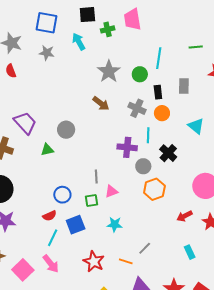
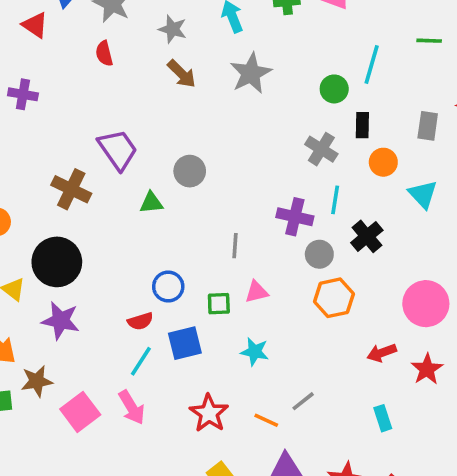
green line: (196, 47) -> (429, 41), moved
gray star: (109, 71) -> (251, 73), moved
gray rectangle: (184, 86) -> (428, 126), moved
brown arrow: (101, 103) -> (182, 74), moved
orange circle: (162, 113) -> (383, 162), moved
gray line: (96, 176) -> (235, 246), moved

